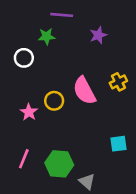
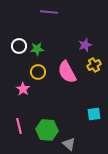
purple star: (98, 35) -> (85, 45), moved
green star: (47, 36) -> (37, 49), moved
yellow circle: (54, 101) -> (38, 72), moved
pink line: (24, 159) -> (19, 126), turned -35

